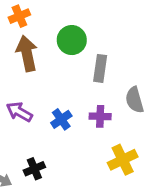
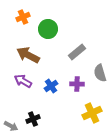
green circle: (72, 40) -> (48, 29), moved
brown arrow: (27, 54) -> (28, 55), moved, turned -50
gray rectangle: (100, 68) -> (77, 52), turned 42

